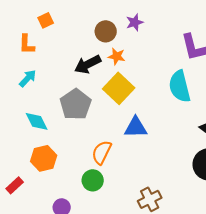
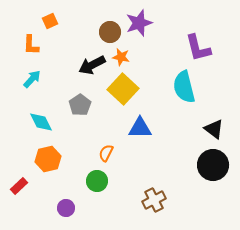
purple star: (135, 22) -> (139, 23), size x1.5
gray pentagon: (76, 104) -> (80, 105), size x0.7
orange semicircle: (102, 152) -> (106, 153), size x0.7

